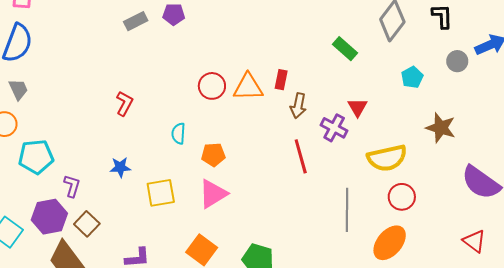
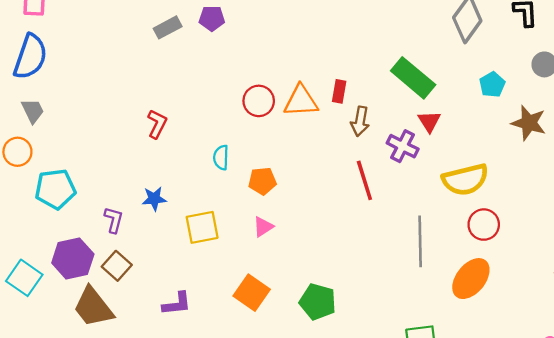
green rectangle: (345, 49) -> (413, 78), moved, size x1.5
brown star: (441, 128) -> (529, 123), moved
purple L-shape: (72, 186) -> (114, 220), moved
pink triangle: (213, 194) -> (263, 227), size x0.6

